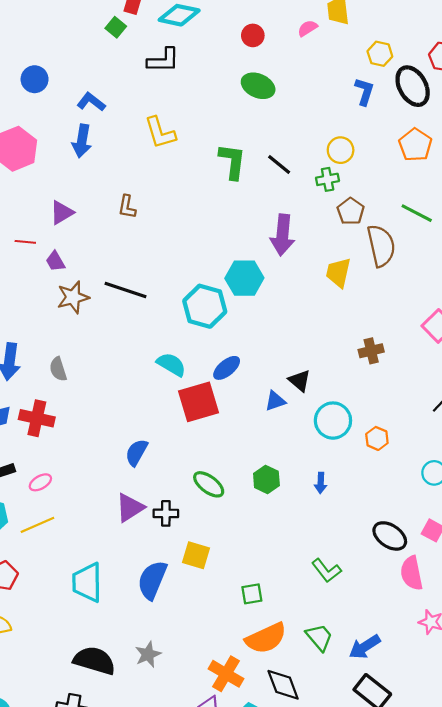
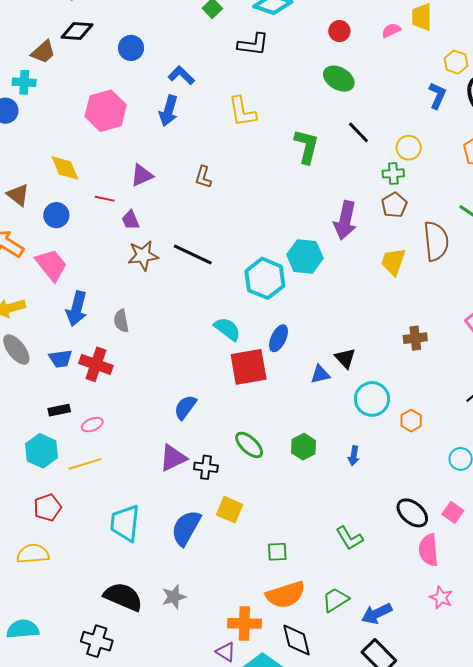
black line: (279, 165) -> (358, 132), moved
brown pentagon: (351, 211) -> (394, 205), moved
blue ellipse: (227, 368) -> (278, 338), turned -32
green trapezoid: (319, 637) -> (335, 600), turned -88
orange cross: (226, 674) -> (244, 623), turned -36

